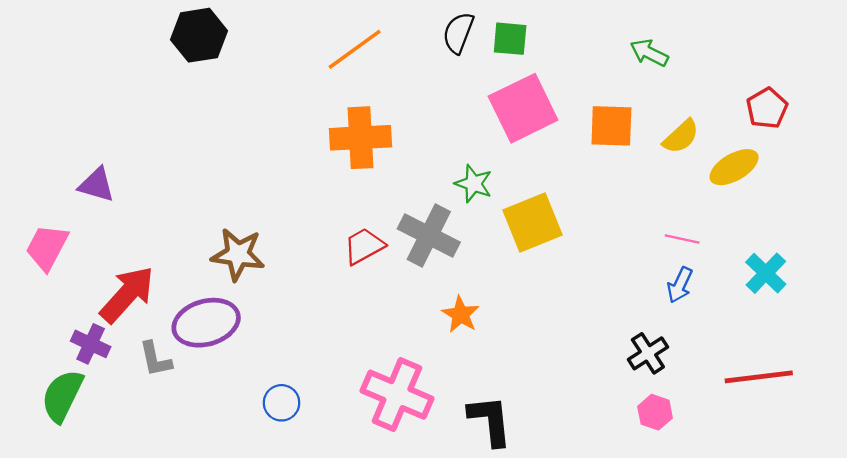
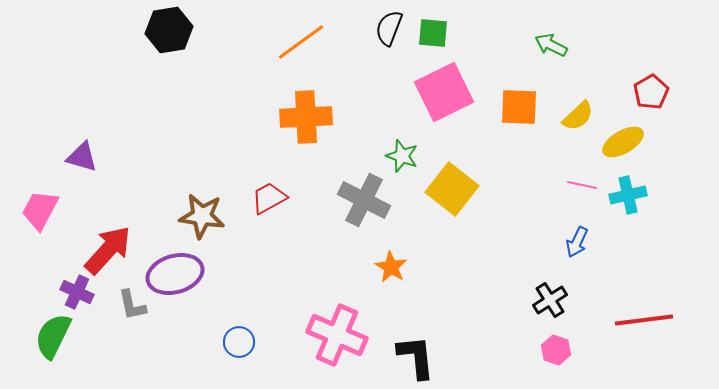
yellow square: (533, 223) -> (452, 189), turned -30
pink line: (682, 239) -> (582, 185), moved
red trapezoid: (364, 246) -> (269, 198), moved
cyan cross: (766, 273) -> (628, 195), moved, turned 33

